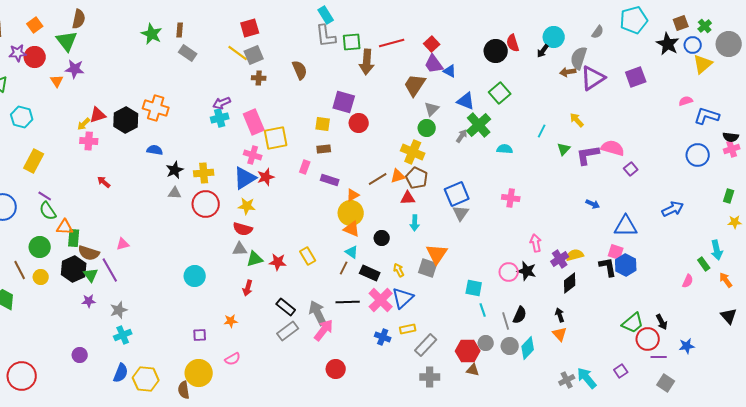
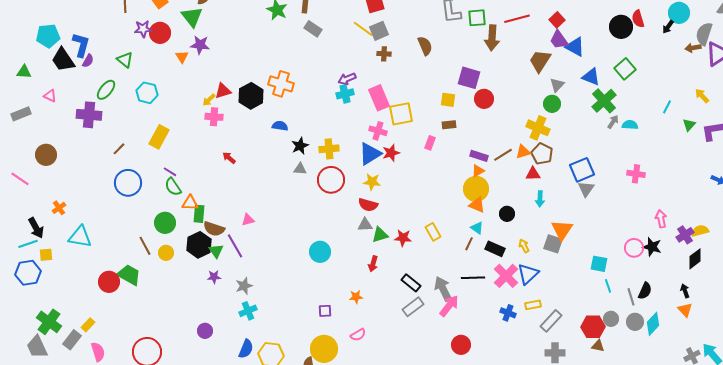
blue triangle: (450, 71) -> (575, 47), size x1.5
gray arrow: (462, 136) -> (613, 122), moved
purple rectangle: (330, 180) -> (479, 156), moved

